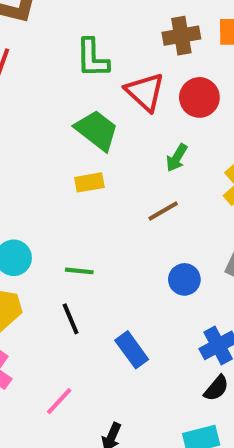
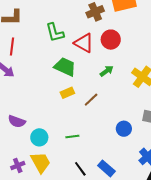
green arrow: (177, 158) -> (107, 71), turned -144
brown line: (163, 211) -> (91, 100), moved
black line: (71, 319) -> (80, 169), moved

